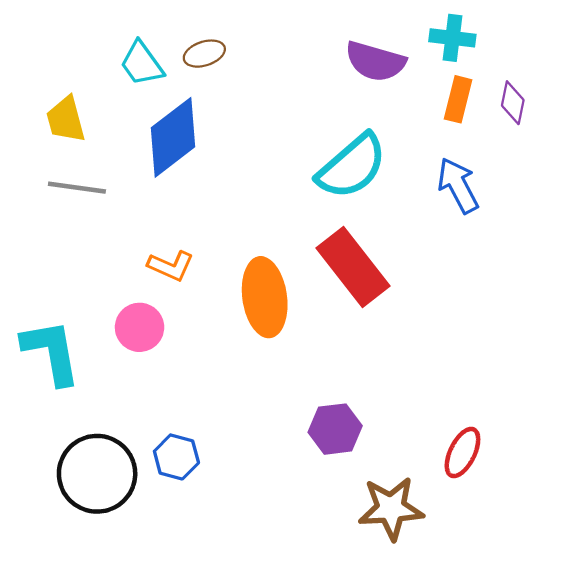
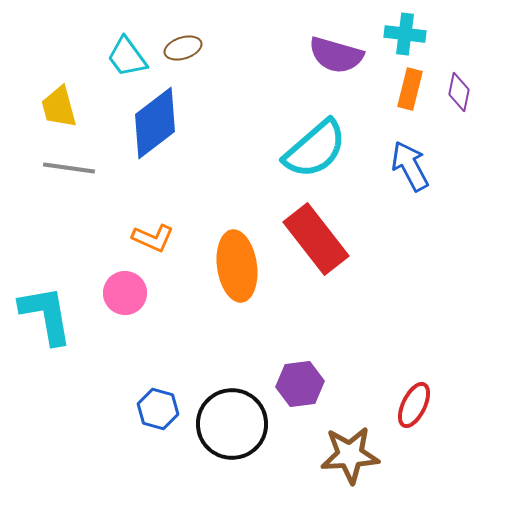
black circle: (97, 474) -> (232, 424), moved

